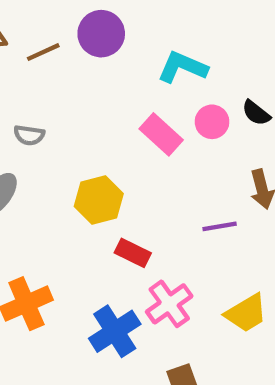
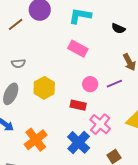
pink circle: (212, 122) -> (90, 84), moved
yellow hexagon: (99, 200) -> (44, 88), moved

